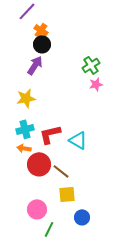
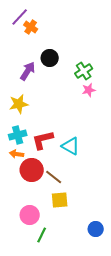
orange cross: (41, 30) -> (31, 27), moved
black circle: (42, 44) -> (50, 58), moved
blue circle: (82, 217) -> (96, 229), moved

